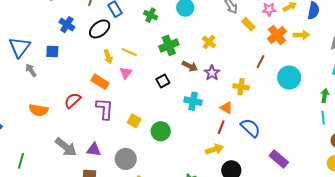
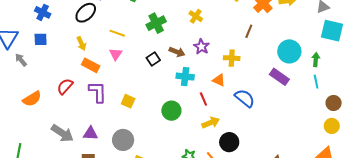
blue cross: (67, 25) -> (43, 12), moved
yellow arrow: (108, 57) -> (81, 43), moved
brown arrow: (190, 66) -> (177, 52), moved
cyan circle: (289, 78) -> (289, 51), moved
orange semicircle: (39, 110) -> (32, 99), turned -36
red line: (221, 127) -> (203, 99), moved, turned -40
green circle: (161, 131) -> (171, 111), moved
purple rectangle: (279, 159) -> (279, 77), moved

